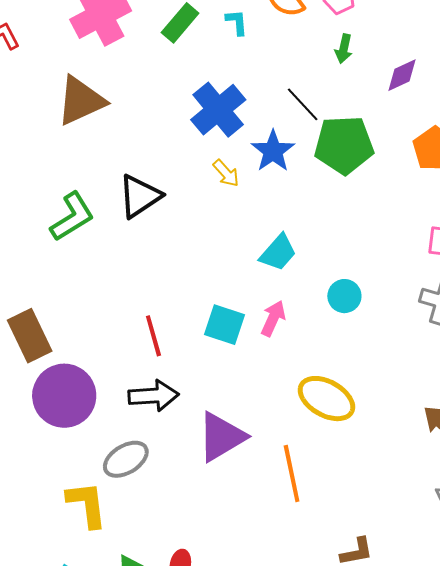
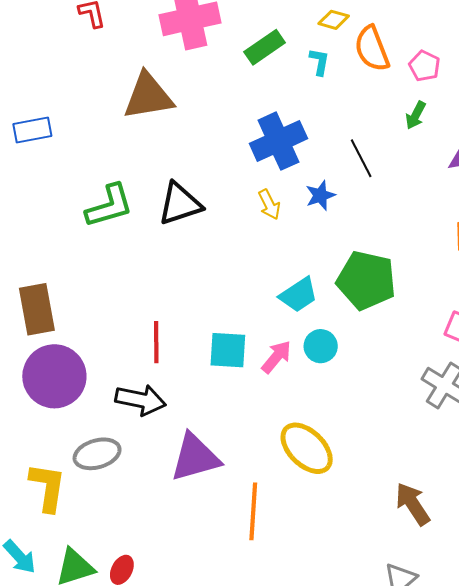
green pentagon: (344, 145) -> (366, 280), moved
blue star: (273, 151) -> (320, 195), size x0.7
cyan circle: (344, 296) -> (321, 346), moved
cyan square: (225, 325) -> (228, 350), turned -30

